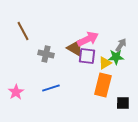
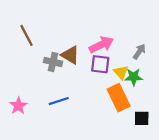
brown triangle: (75, 48) -> (70, 55), moved
green star: (116, 57) -> (134, 77), moved
yellow triangle: (105, 63) -> (121, 72), turned -40
orange rectangle: (103, 85) -> (119, 98), turned -40

